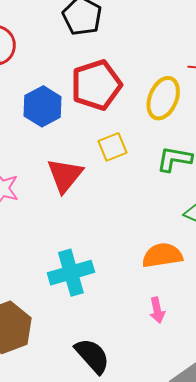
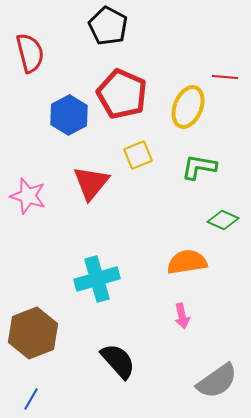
red pentagon: (96, 85) -> (122, 94), turned -30

